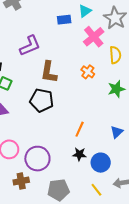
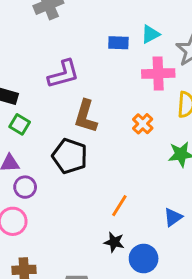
pink cross: (94, 37) -> (158, 73), turned 30
purple circle: (37, 159) -> (25, 187), moved, size x0.6

